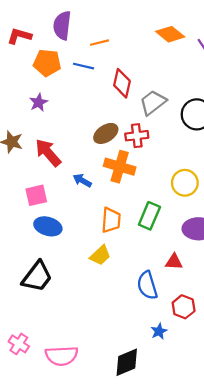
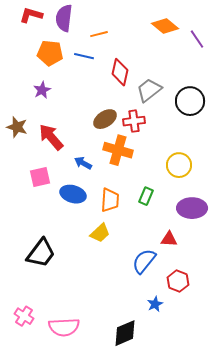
red L-shape: (19, 36) -> (31, 15), moved
green rectangle: (149, 216) -> (146, 196), size x0.7
blue ellipse: (48, 226) -> (73, 194), moved
blue semicircle: (147, 285) -> (144, 261), turned 56

